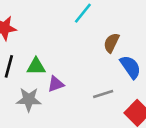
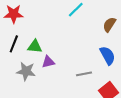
brown semicircle: (111, 43) -> (109, 25), moved

